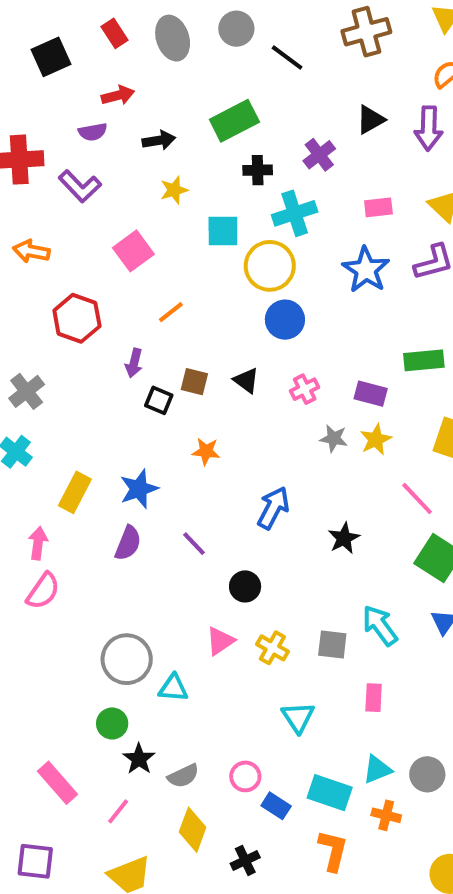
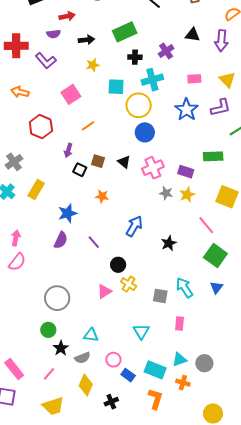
black triangle: (370, 120) -> (193, 35), turned 35
pink cross: (305, 389) -> (153, 168), size x1.5
yellow rectangle: (75, 492) -> (36, 189), moved
yellow cross: (272, 648) -> (129, 284), moved
cyan triangle: (173, 688) -> (91, 335), moved
pink rectangle: (57, 783) -> (14, 369), moved

